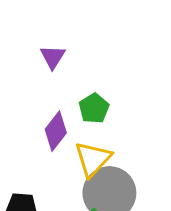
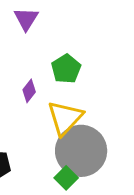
purple diamond: (56, 131) -> (29, 91), size x0.6

